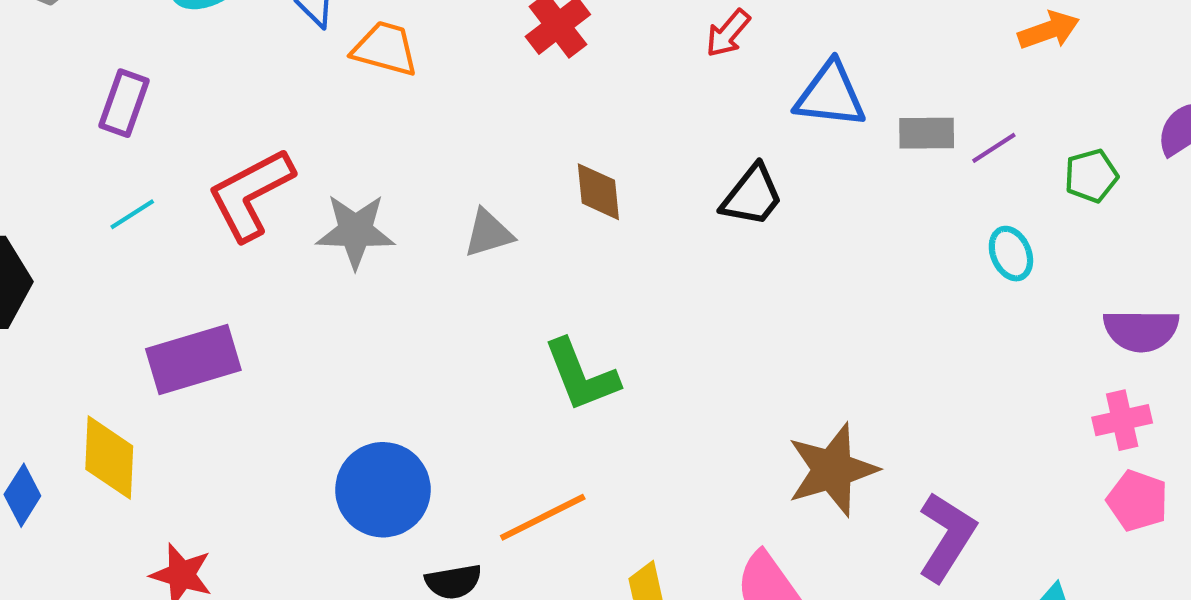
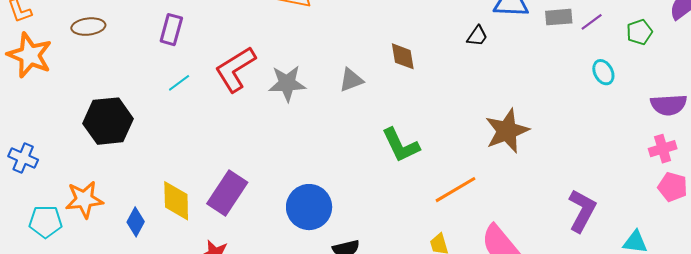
black trapezoid: (752, 196) -> (477, 36), moved, size x0.7
purple rectangle: (193, 359) -> (227, 193), moved, turned -36
brown star: (832, 470) -> (507, 131), moved
orange line: (543, 517) -> (456, 190), moved

